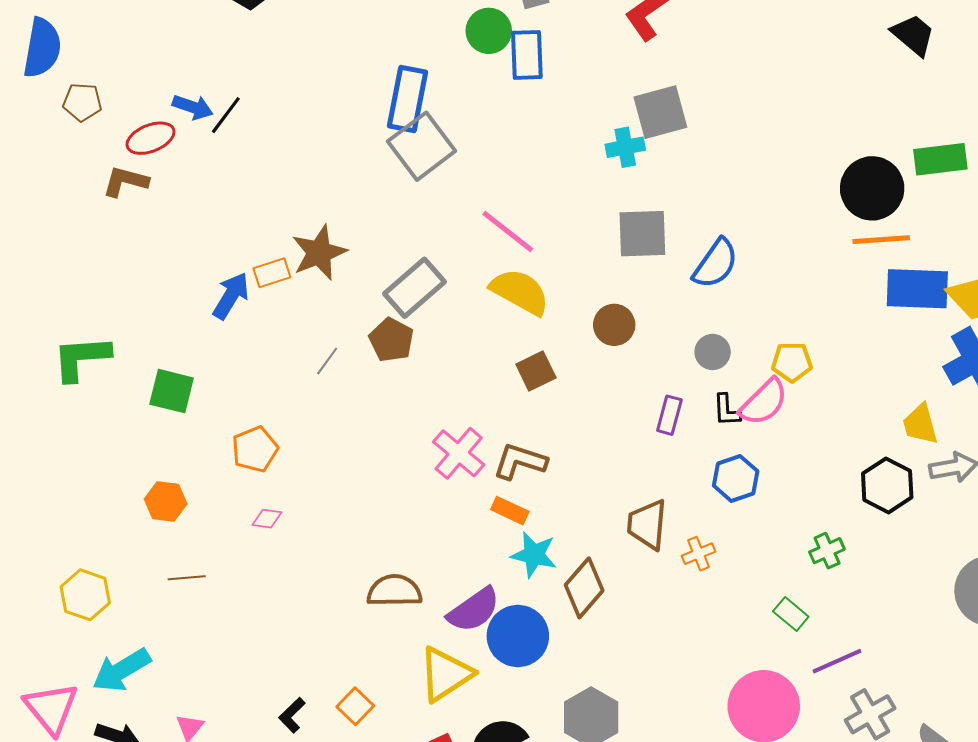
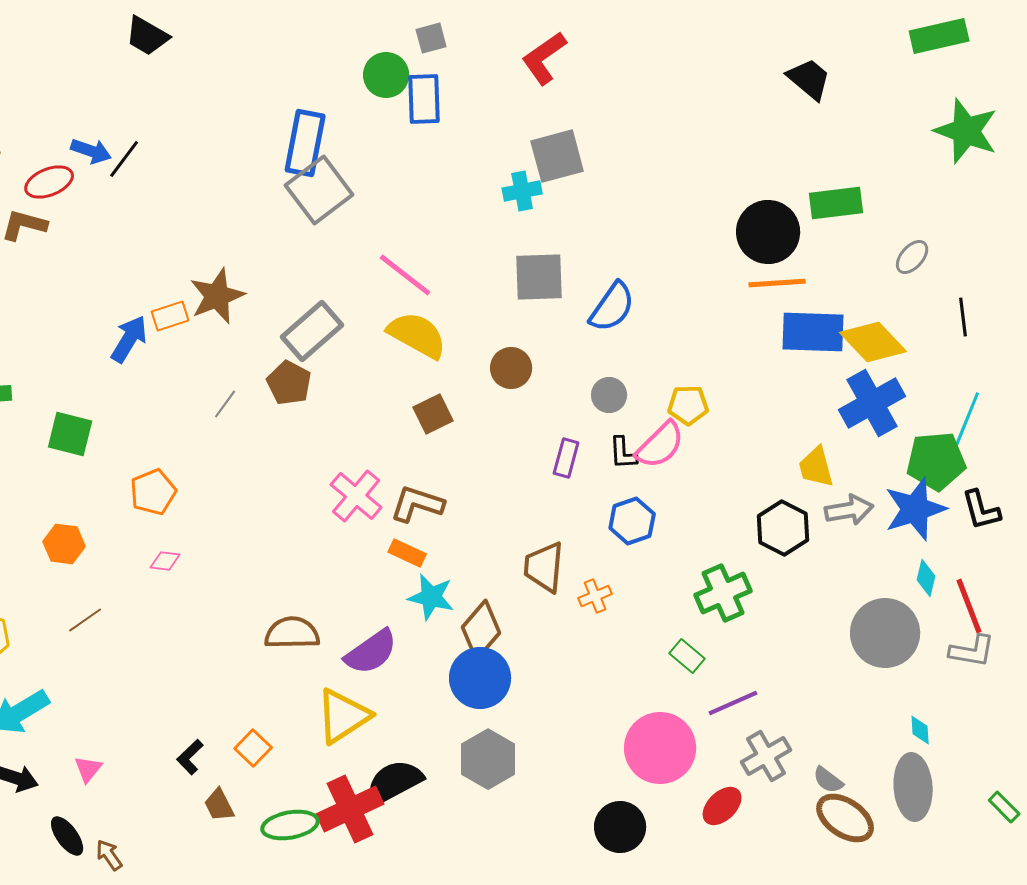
green cross: (827, 551) -> (723, 593), size x1.6
brown line: (187, 578) -> (85, 620), turned -30
blue circle: (518, 636) -> (480, 678), moved

